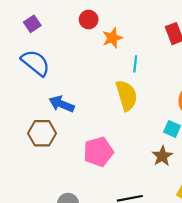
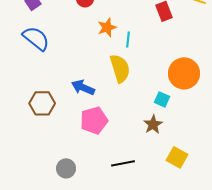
orange star: (112, 38) -> (107, 27), moved
blue arrow: (62, 104) -> (83, 87), moved

